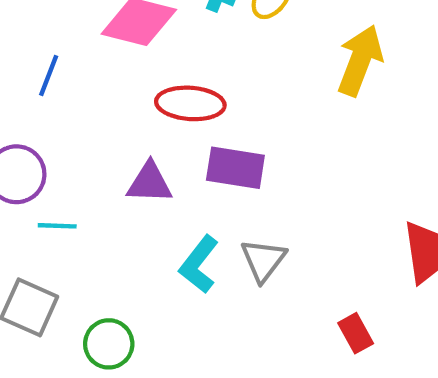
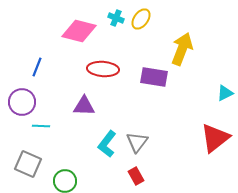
blue line: (49, 76) -> (37, 67), moved
purple rectangle: (235, 168) -> (154, 77), moved
red rectangle: (356, 333) -> (136, 176), moved

